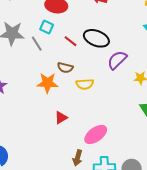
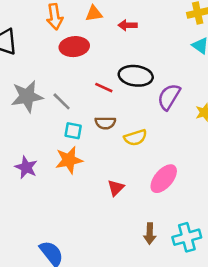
cyan square: (47, 27) -> (73, 131), moved
orange star: (47, 83) -> (69, 160), moved
pink ellipse: (96, 134) -> (164, 179), moved

